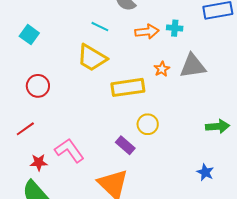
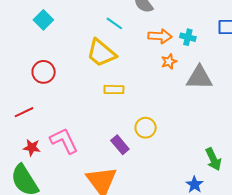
orange star: (162, 69) -> (169, 62), moved
yellow rectangle: (128, 87) -> (114, 90), moved, size x0.6
green arrow: (218, 126) -> (213, 159), moved, turned 60

